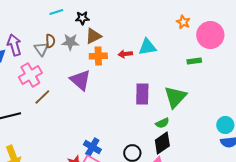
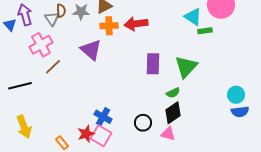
cyan triangle: (147, 47) -> (193, 17), moved, turned 42
red arrow: (125, 54) -> (136, 24), size x1.6

